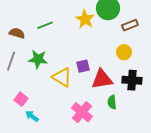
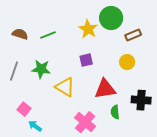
brown semicircle: (17, 33) -> (20, 34), moved
purple square: (83, 66) -> (86, 60), moved
black cross: (132, 80) -> (141, 100), moved

